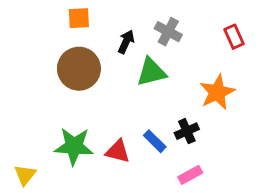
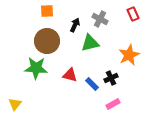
red rectangle: (234, 37) -> (133, 14), moved
green star: (74, 146) -> (36, 68), moved
red triangle: (118, 151) -> (70, 75), moved

